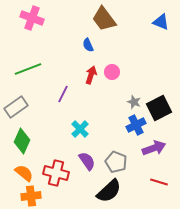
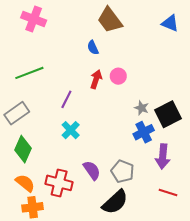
cyan cross: (80, 129) -> (71, 130), moved
purple arrow: (154, 148) -> (163, 157), turned 115

